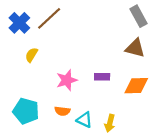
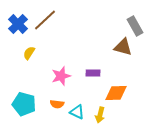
gray rectangle: (138, 16) -> (135, 26), moved
orange diamond: (136, 86) -> (116, 93), moved

